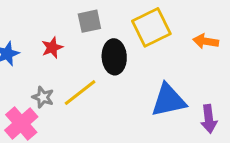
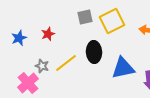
gray square: (89, 21) -> (85, 17), moved
black ellipse: (114, 57) -> (94, 52), moved

